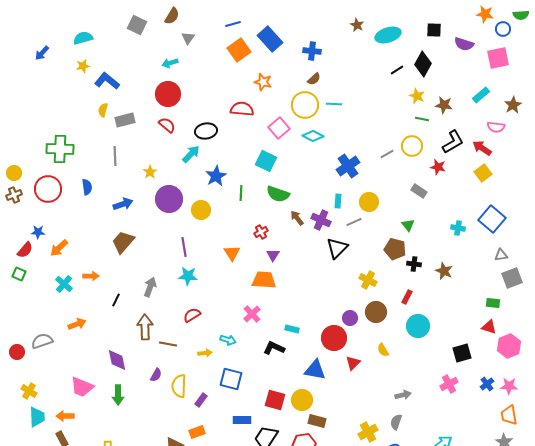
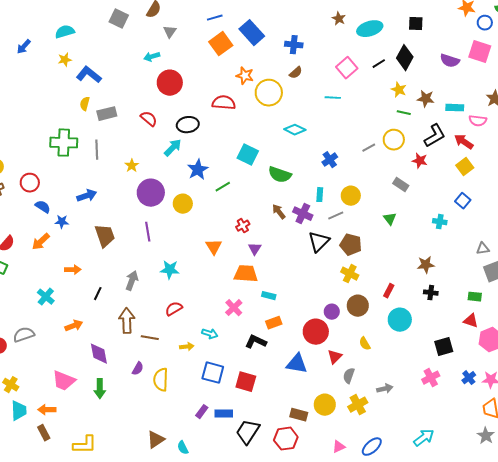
purple semicircle: (464, 44) -> (450, 61), moved
pink square: (498, 58) -> (480, 52), turned 30
red circle: (168, 94) -> (170, 83), moved
cyan rectangle: (481, 95) -> (455, 108), moved, turned 42
cyan line: (334, 104) -> (333, 98), moved
yellow circle: (305, 105) -> (269, 93), moved
pink square: (279, 128) -> (347, 68), moved
green cross: (60, 149) -> (64, 143), moved
blue cross: (348, 166) -> (330, 160), size x0.7
blue semicircle: (87, 187) -> (43, 207), moved, turned -49
red circle: (48, 189) -> (30, 183), size x0.7
green line: (241, 193) -> (223, 187), turned 56
green semicircle: (278, 194) -> (280, 175), moved
blue arrow: (123, 204) -> (87, 196), moved
blue square: (492, 219) -> (463, 201), moved, size x0.6
blue star: (38, 232) -> (62, 222), moved
brown trapezoid: (123, 242) -> (105, 236), turned 120
purple line: (184, 247) -> (148, 232), moved
brown pentagon: (395, 249) -> (351, 245), moved
black cross: (414, 264) -> (431, 293), moved
brown star: (444, 271) -> (426, 265), turned -30
cyan cross: (64, 284) -> (46, 297), moved
orange arrow: (77, 324) -> (74, 326), moved
cyan rectangle: (292, 329) -> (269, 296), moved
purple rectangle: (201, 400) -> (202, 412), moved
red square: (275, 400) -> (246, 382), moved
yellow circle: (302, 400) -> (325, 405), moved
gray semicircle: (396, 422) -> (349, 376), moved
orange rectangle: (197, 432) -> (274, 323), moved
yellow cross: (368, 432) -> (358, 405), moved

